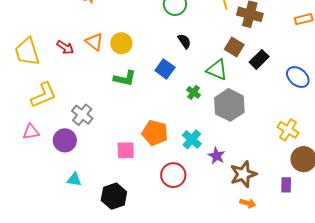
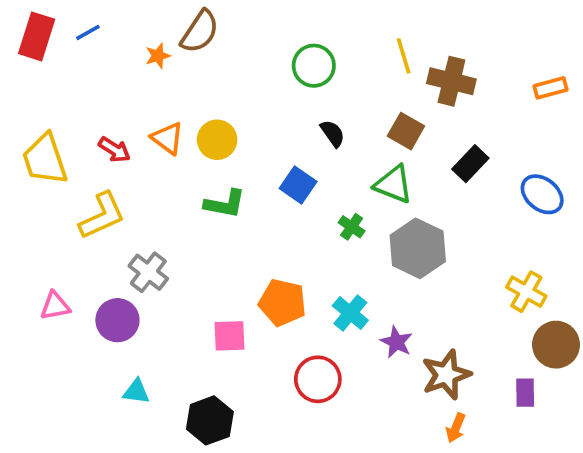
brown square: (234, 47) -> (406, 131), moved
yellow L-shape: (44, 95) -> (102, 216), moved
orange arrow: (248, 203) -> (456, 428), turned 98

